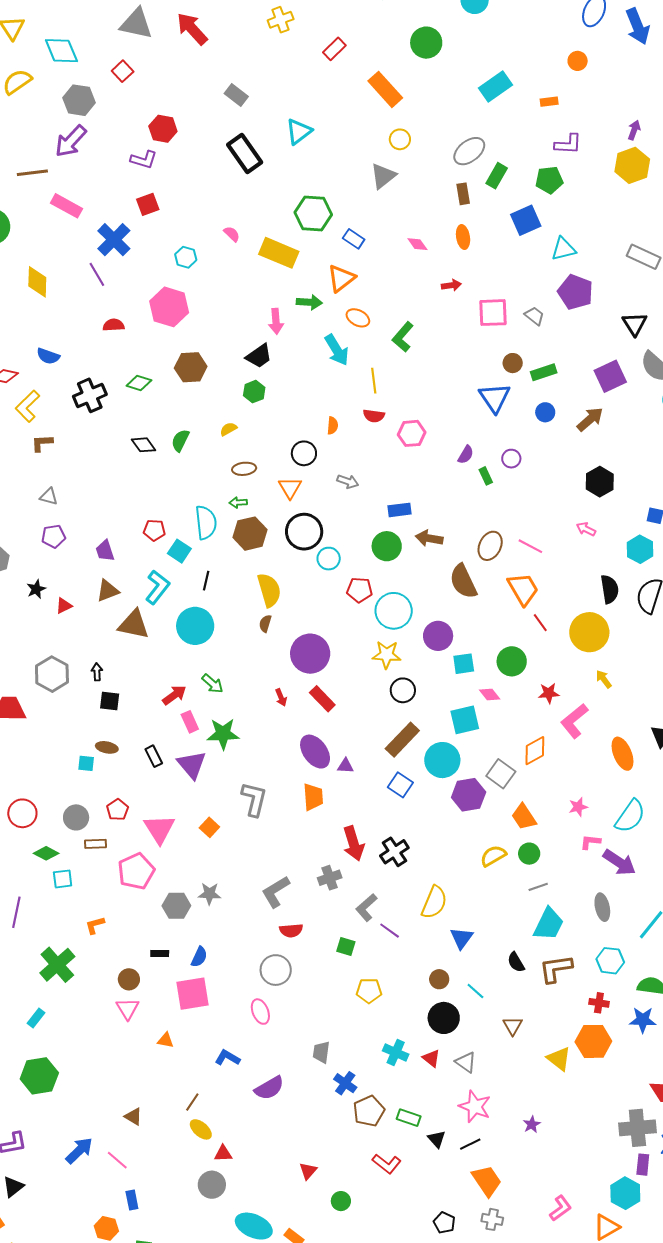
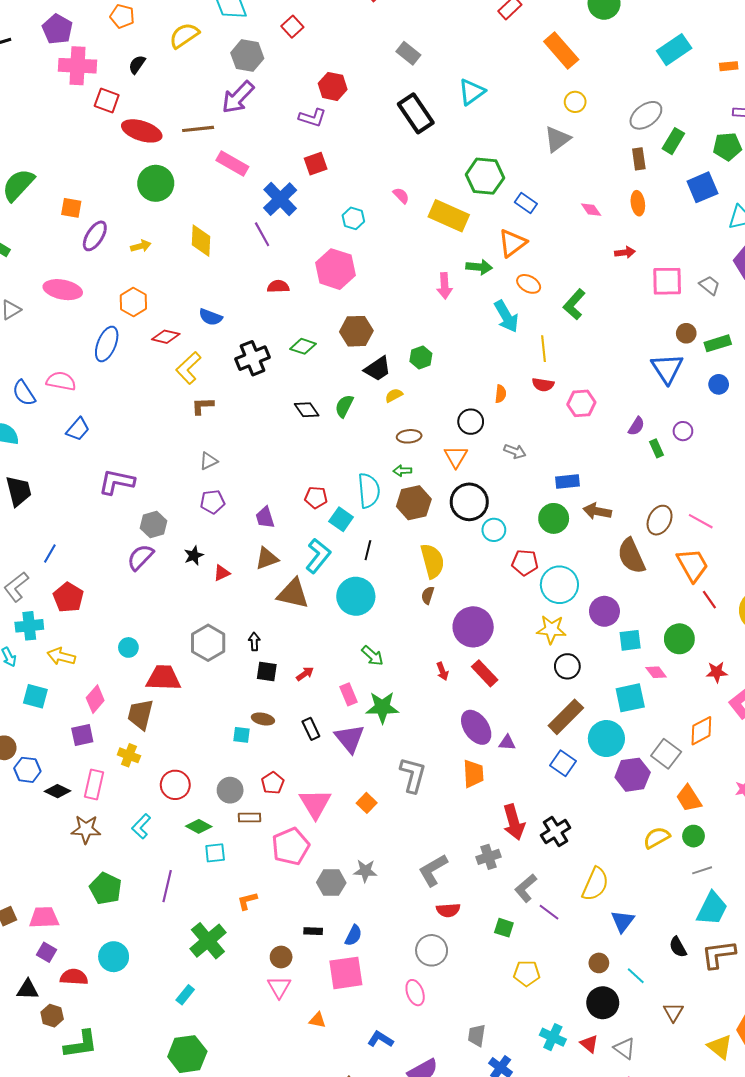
black trapezoid: (259, 356) -> (378, 369), moved
gray triangle: (49, 497) -> (209, 461), turned -42
red arrow: (174, 695) -> (305, 674), moved, size x0.7

